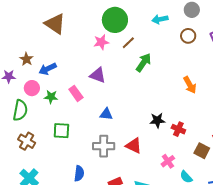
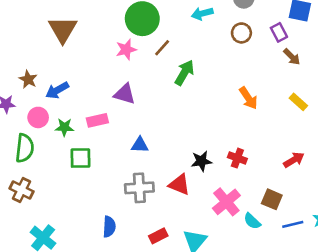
brown triangle: (55, 24) -> (63, 29), turned 30
pink rectangle: (76, 93) -> (97, 120), turned -63
black star: (157, 120) -> (201, 161), moved
green square: (61, 131) -> (80, 158), moved
brown cross: (27, 141) -> (22, 190), moved
brown square: (202, 151) -> (272, 199), moved
pink cross: (168, 161) -> (226, 202), size x1.5

